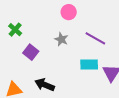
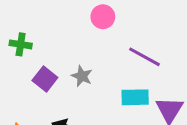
green cross: (15, 30) -> (21, 44), turned -32
gray star: (61, 39) -> (82, 76), moved

